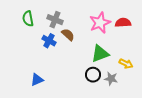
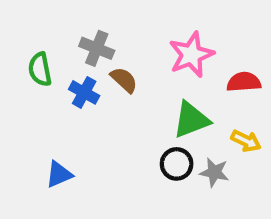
green semicircle: (28, 19) -> (40, 69), moved
red semicircle: (123, 23) -> (244, 82), moved

